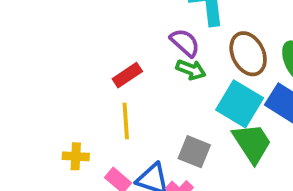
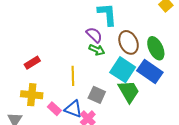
red rectangle: (127, 75) -> (32, 63), moved
yellow line: (126, 121) -> (73, 76), moved
yellow cross: (76, 156) -> (32, 95), size x1.5

